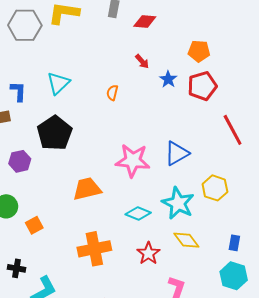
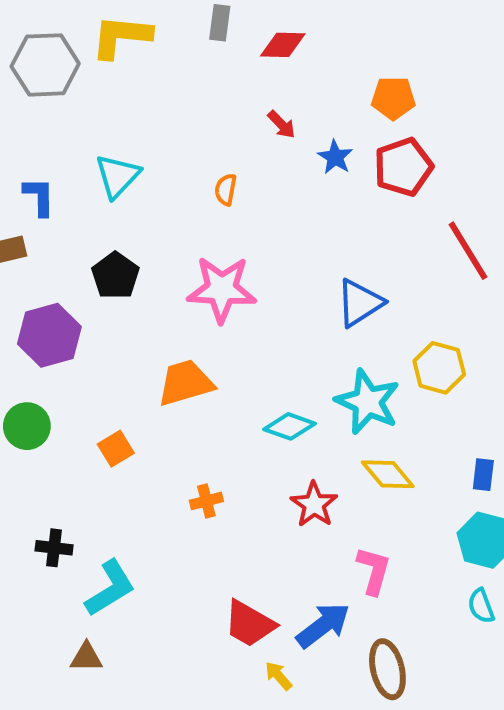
black pentagon: (55, 133) -> (115, 276), size x0.7
purple hexagon: (20, 161) -> (49, 335), size x1.4
pink star: (133, 161) -> (222, 289), moved
orange square: (34, 225) -> (116, 449), moved
orange cross: (94, 249) -> (206, 501), size x0.5

